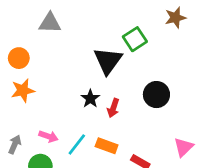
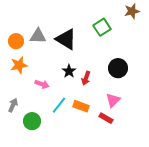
gray triangle: (50, 23) -> (38, 36), moved
black triangle: (108, 61) -> (66, 39), moved, turned -35
pink arrow: (48, 136) -> (42, 84), moved
pink triangle: (183, 147) -> (113, 100), moved

